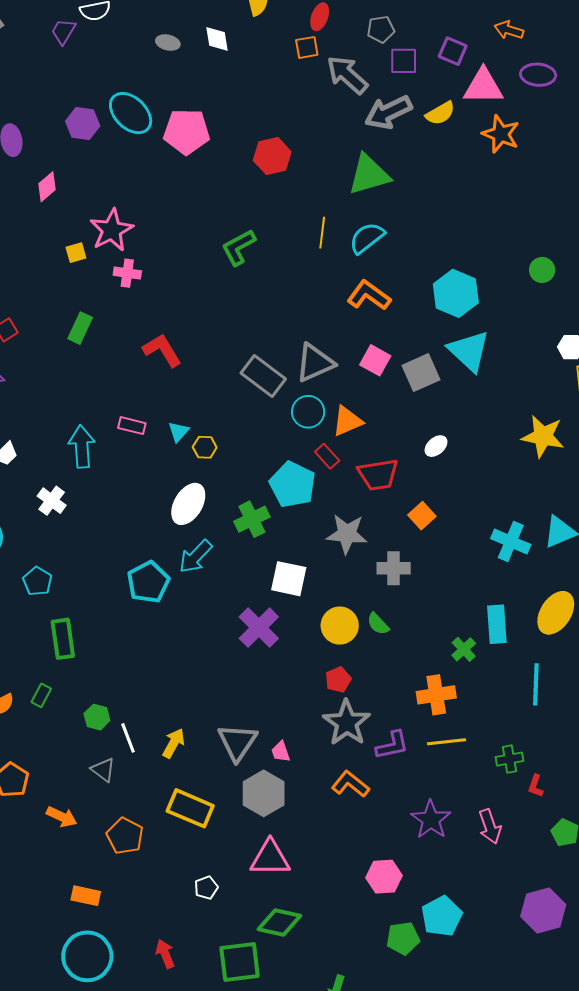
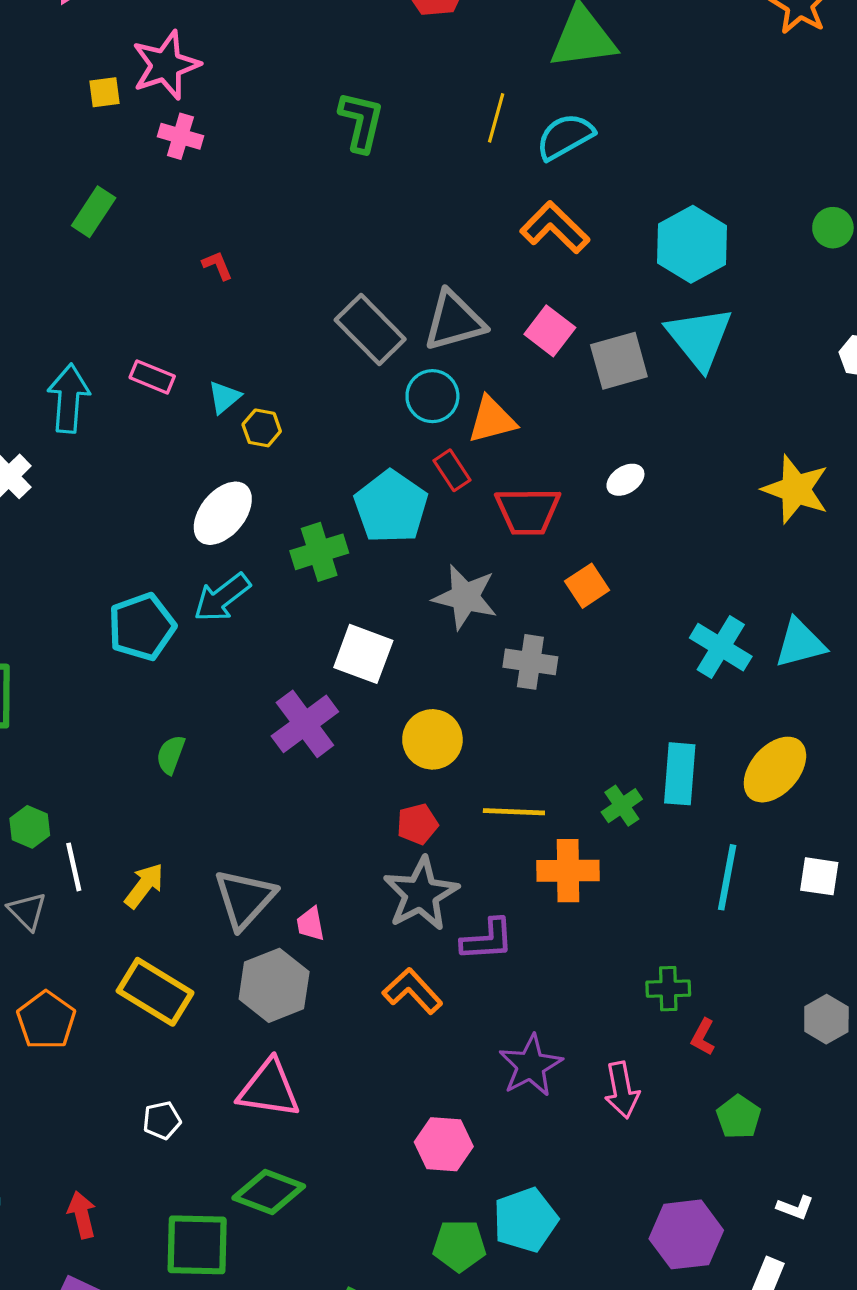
green L-shape: (238, 247) -> (361, 122), turned 123
red L-shape: (162, 350) -> (217, 265), size x0.5
green semicircle: (378, 624) -> (171, 755), moved, turned 55
yellow line: (447, 742) -> (514, 812), moved

